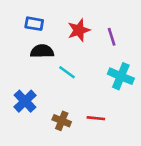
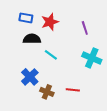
red star: (79, 30) -> (50, 22), moved
blue cross: (25, 101) -> (30, 77), moved

